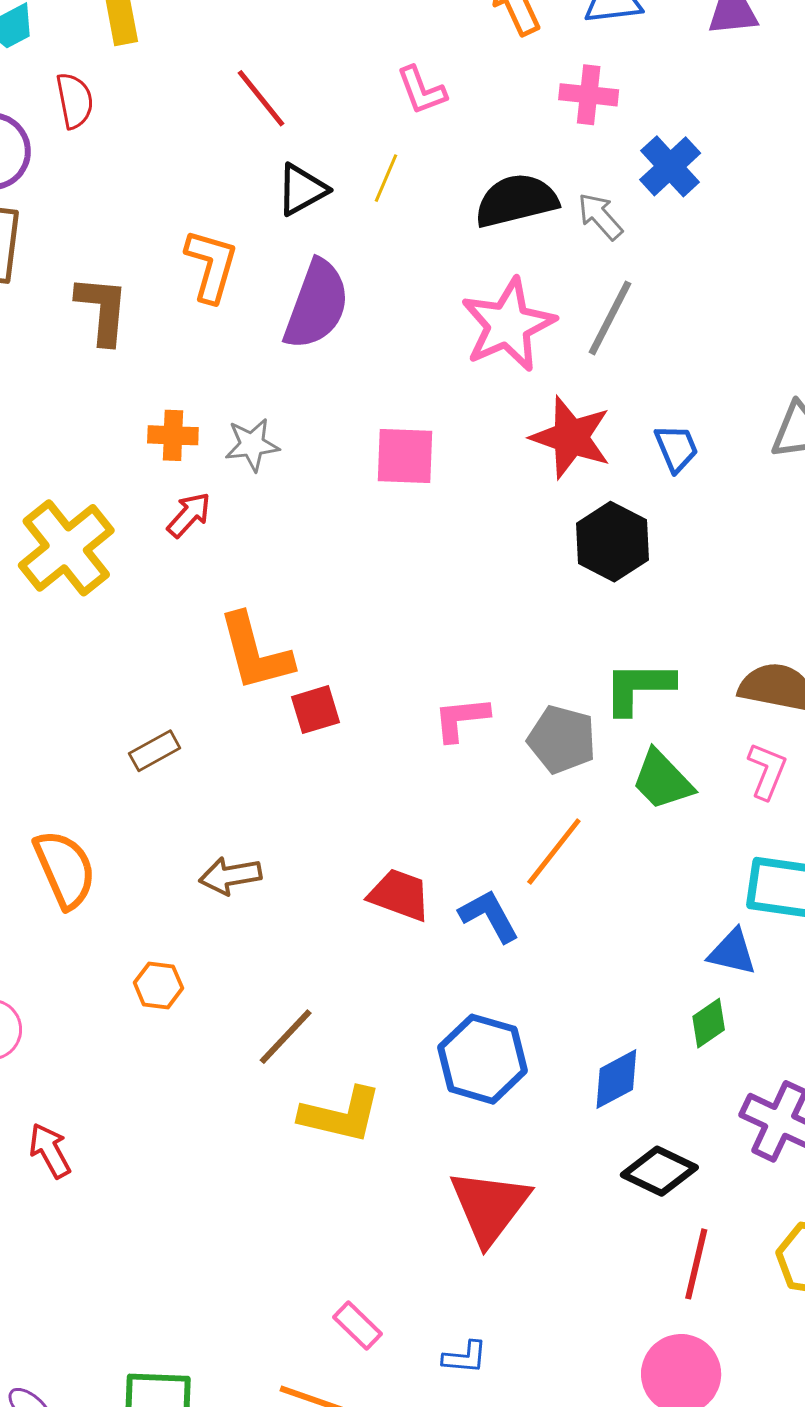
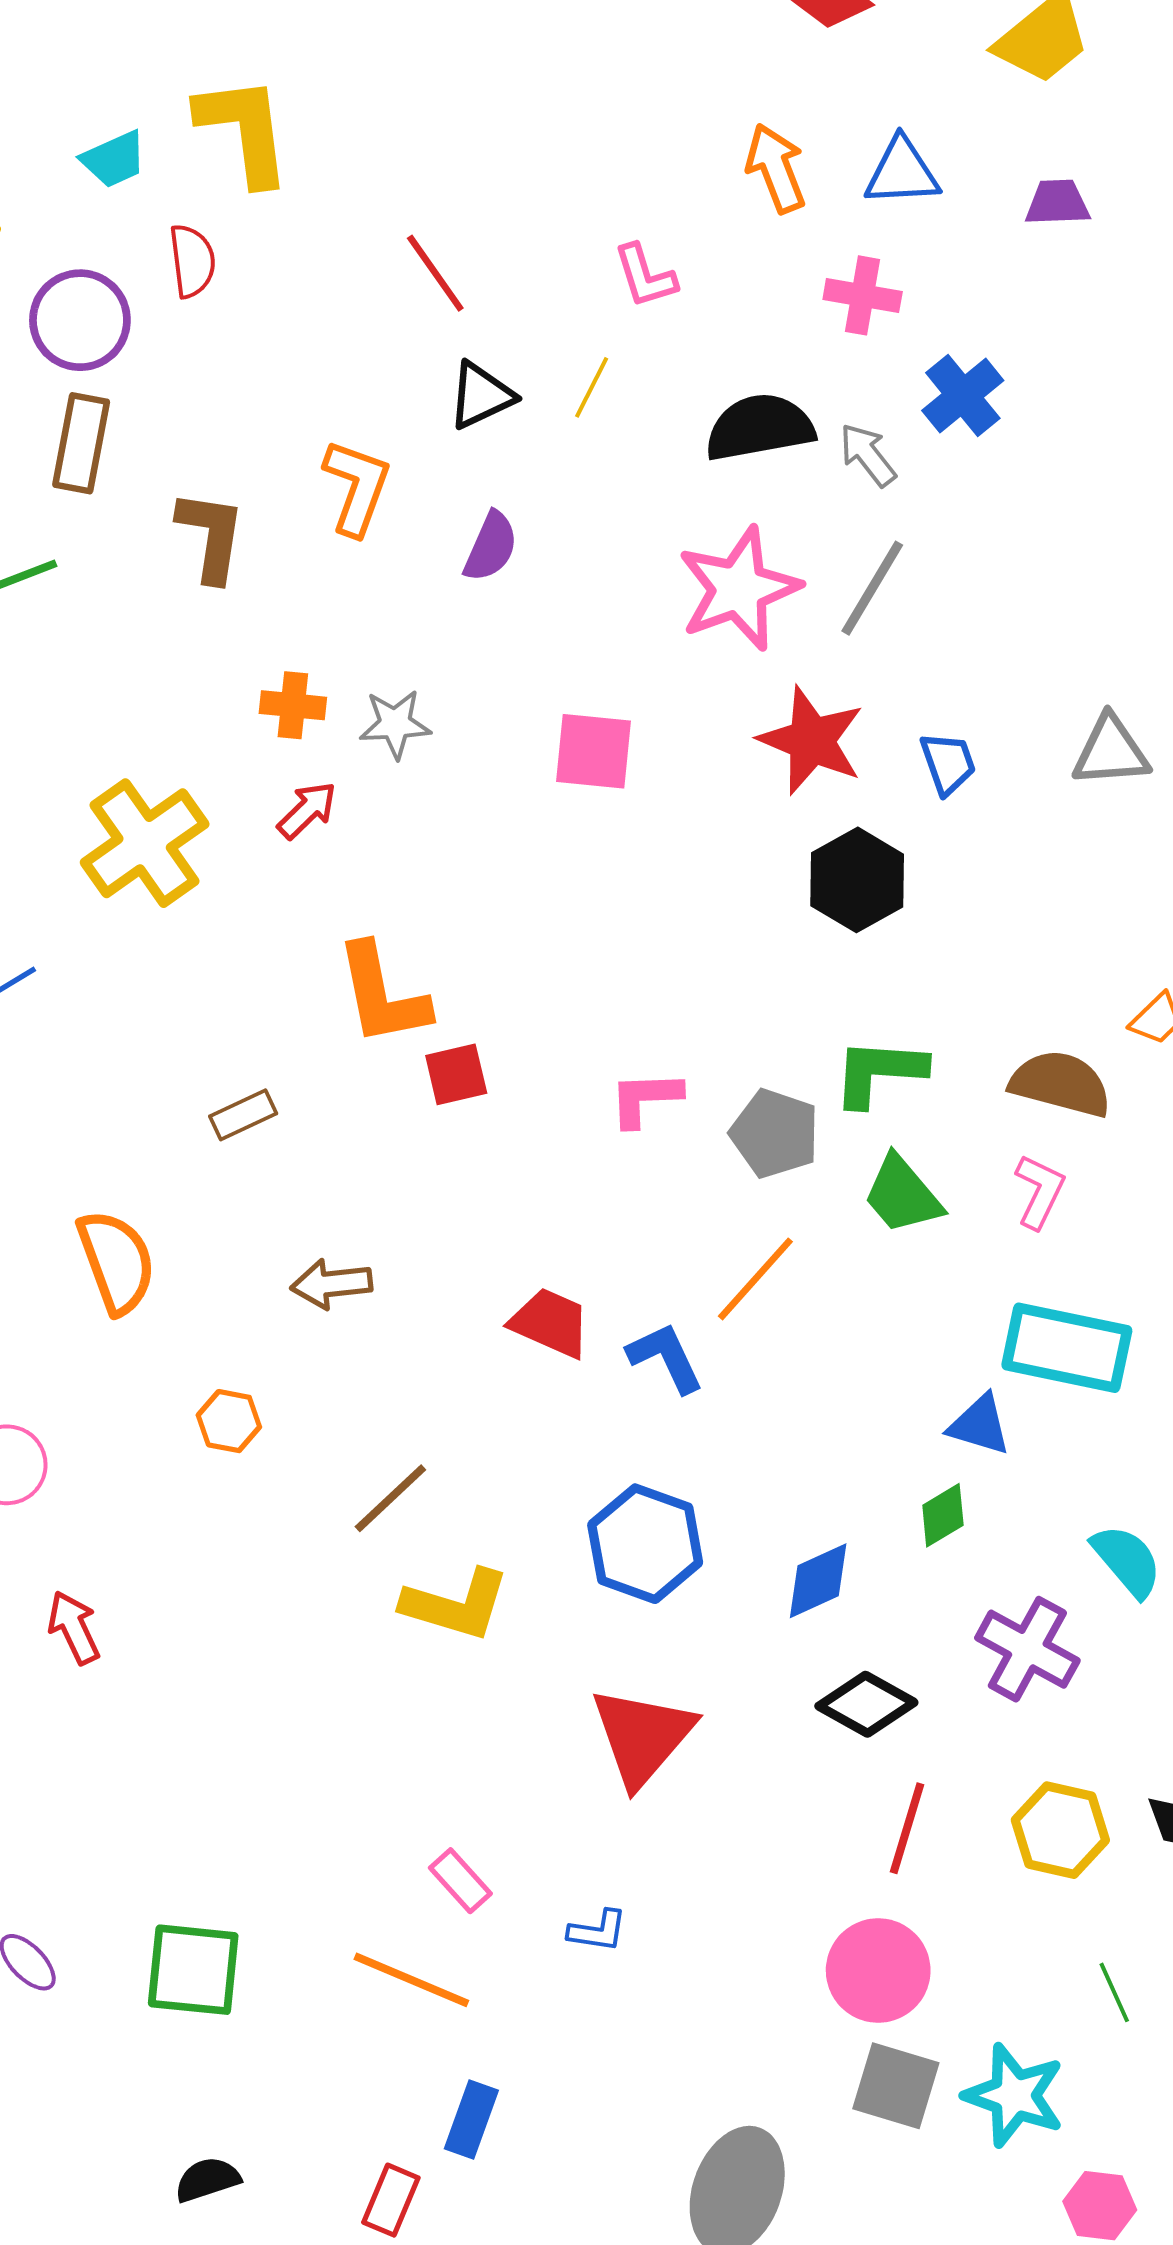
purple semicircle: (317, 305) -> (491, 547), size x0.6

